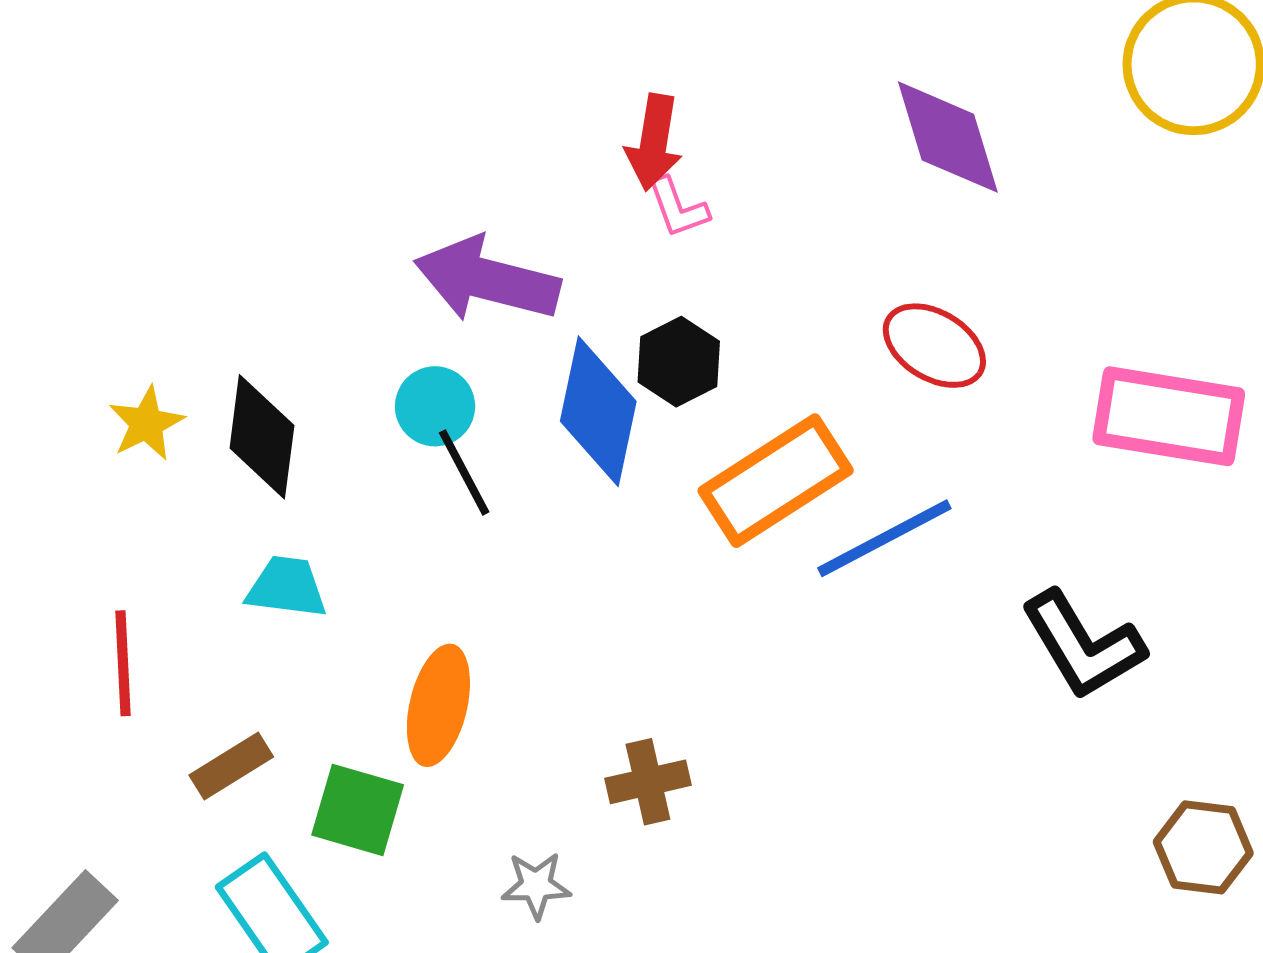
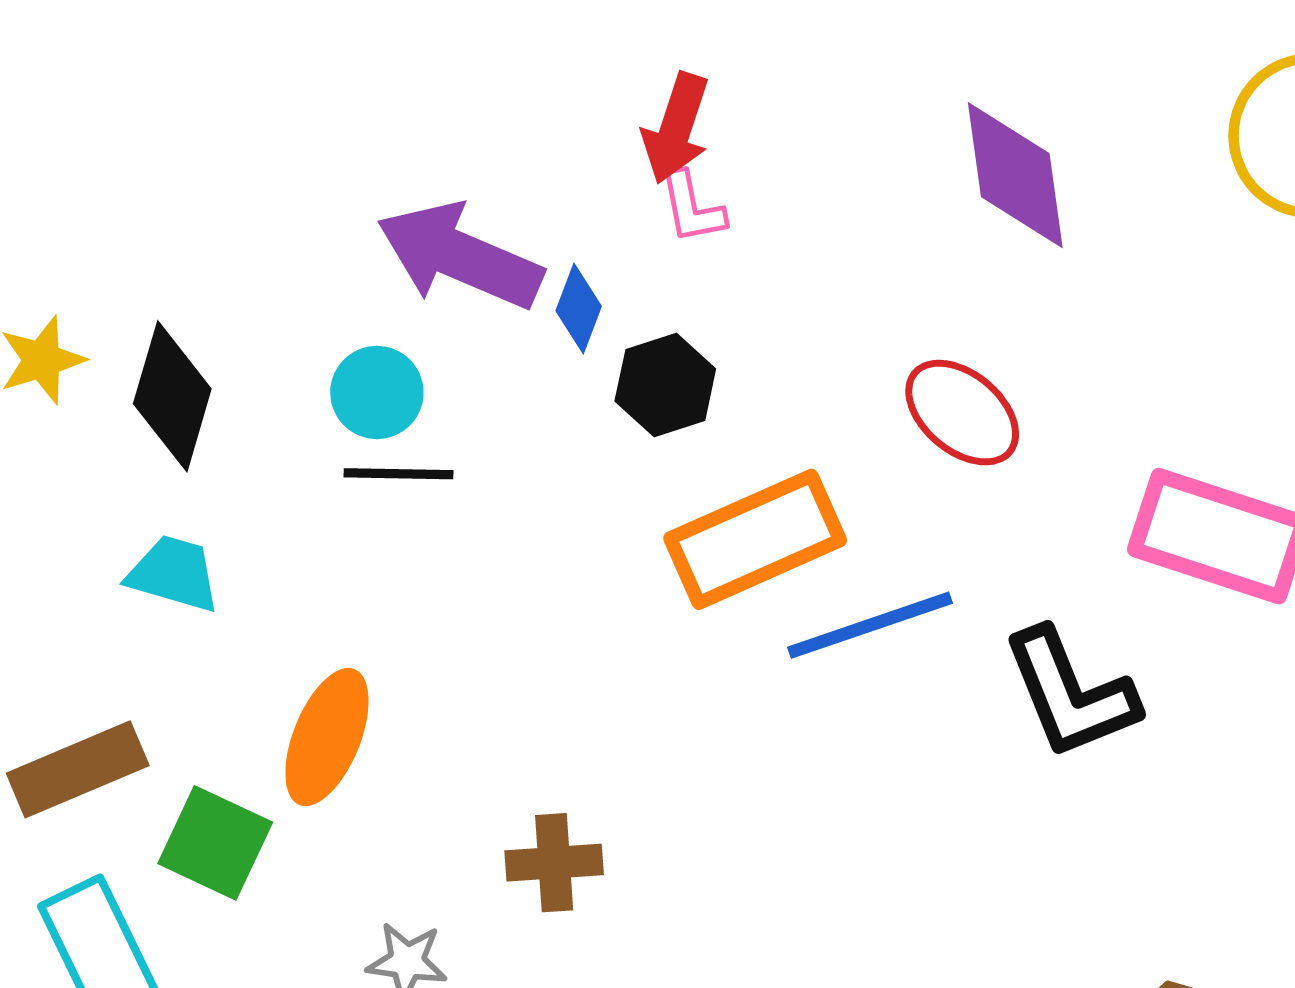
blue diamond: (598, 411) -> (579, 308), moved, size x0.5
black line: (464, 472) -> (398, 474), turned -70
black L-shape: (1083, 645) -> (1070, 694), moved
brown rectangle: (231, 766) -> (78, 769), size x1.4

